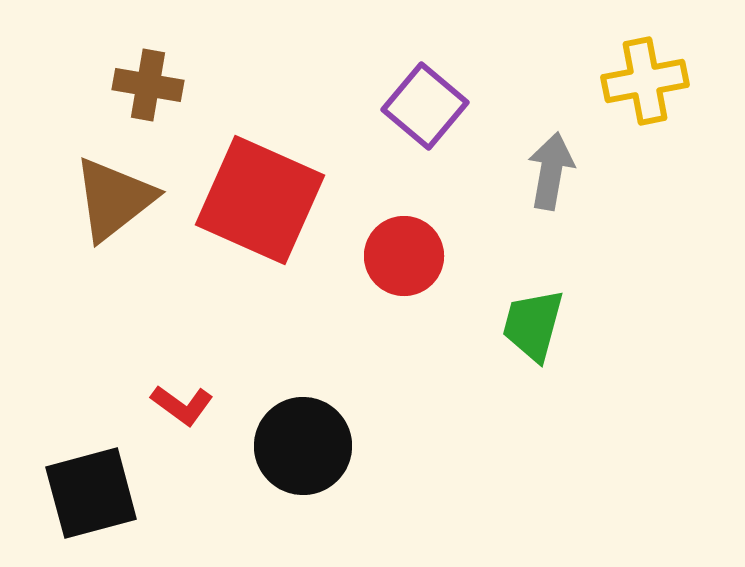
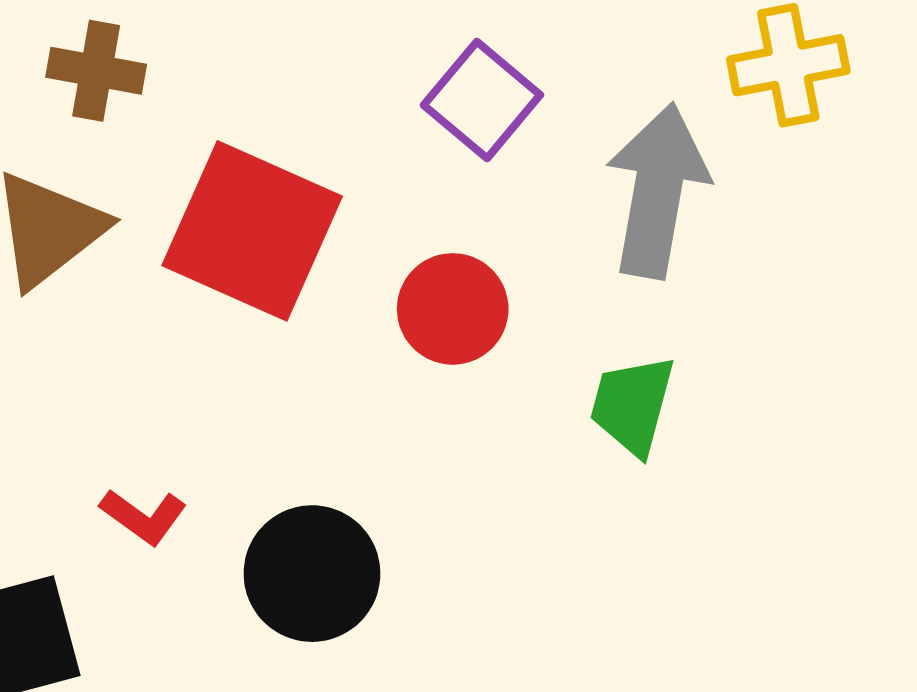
gray arrow: (551, 171) -> (657, 191), size x1.6

